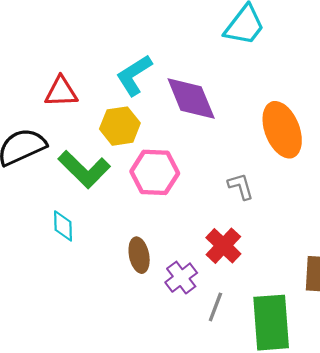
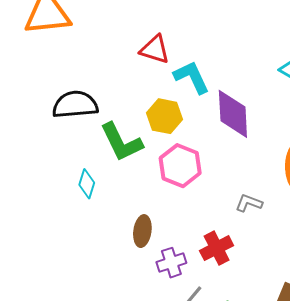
cyan L-shape: (134, 75) -> (192, 77), turned 78
red triangle: (61, 92) -> (155, 49), moved
gray L-shape: (241, 186) -> (249, 203), turned -72

